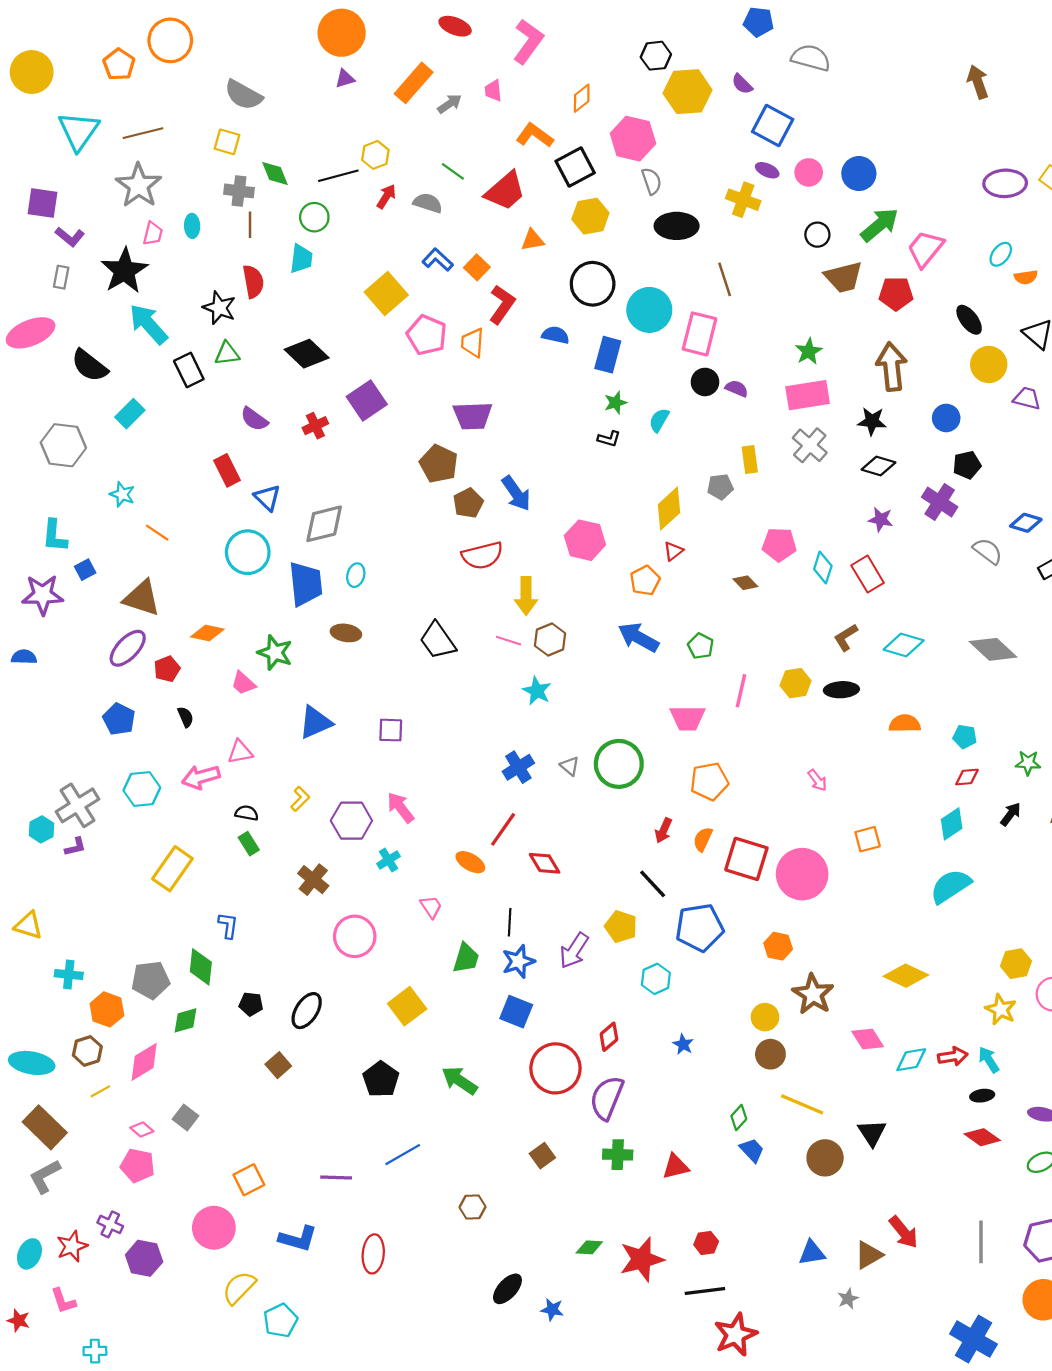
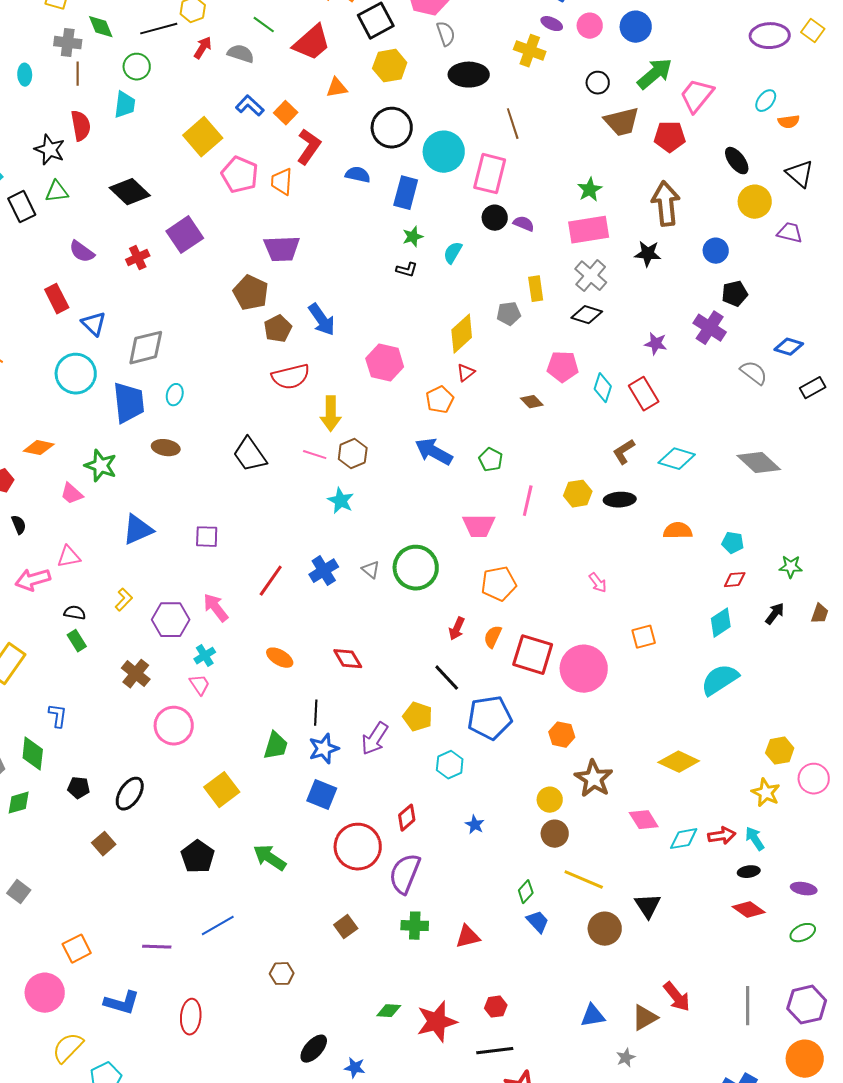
black diamond: (879, 466) -> (587, 315), moved
red line: (503, 829) -> (271, 581), moved
pink trapezoid: (431, 907) -> (200, 685), moved

